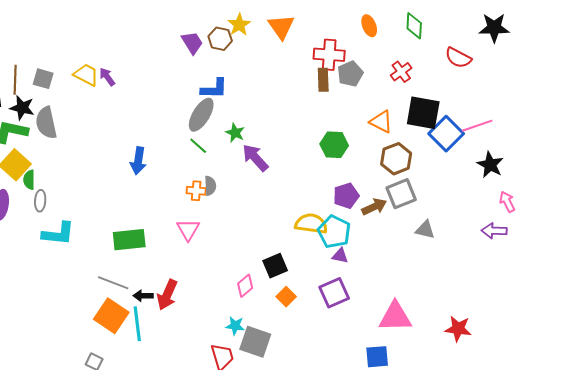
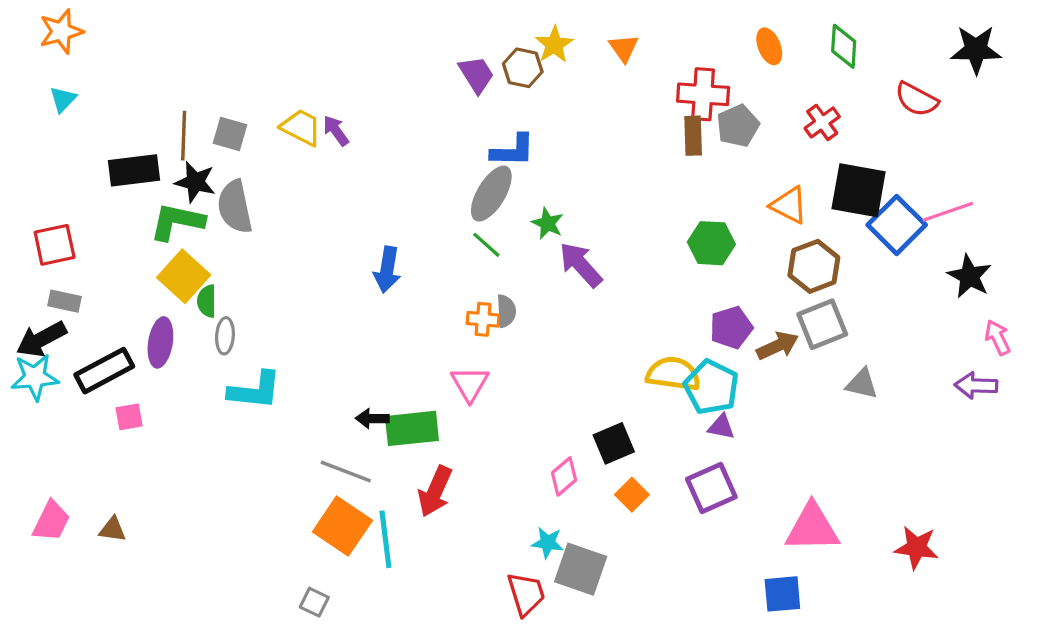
orange triangle: (281, 27) -> (624, 48), size x0.7
green rectangle: (129, 240) -> (412, 428), moved
black arrow: (143, 296) -> (372, 419), moved

